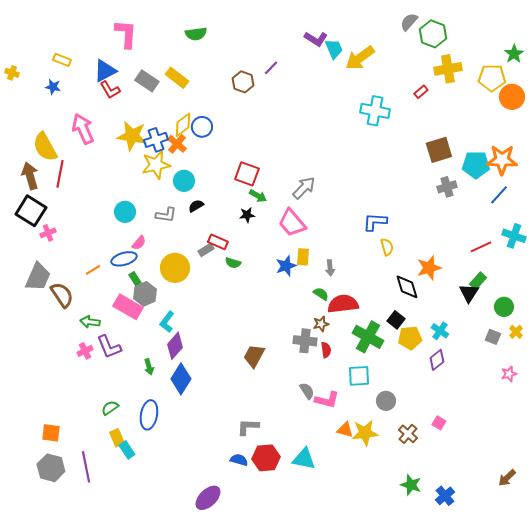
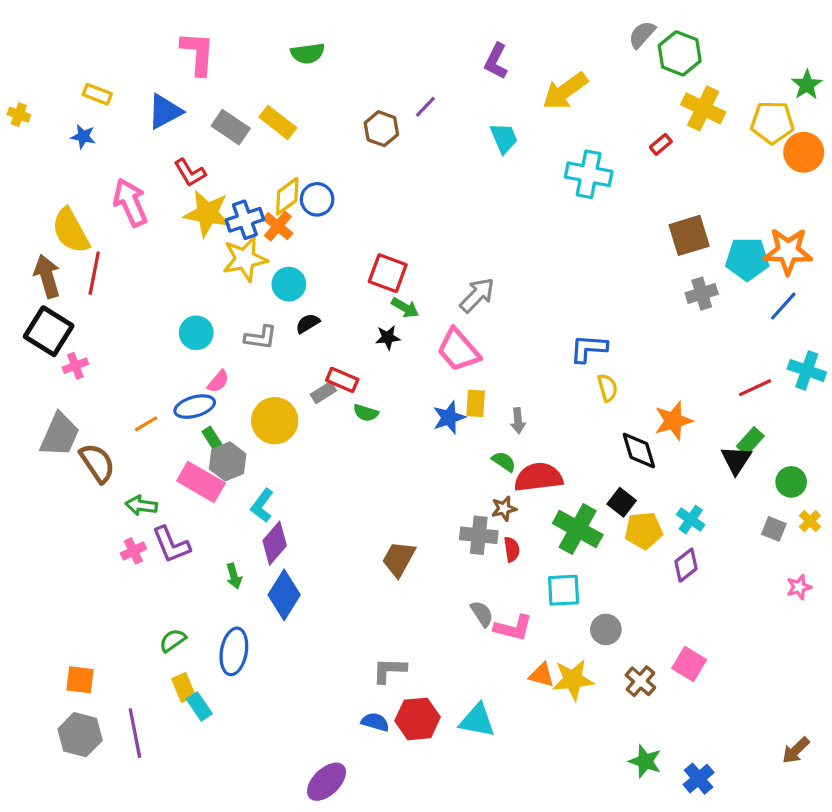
purple L-shape: (316, 39) -> (496, 61), turned 85
cyan trapezoid: (334, 49) -> (504, 138), moved
yellow cross: (448, 69) -> (703, 108), turned 36
red L-shape: (110, 90) -> (190, 173), moved
pink square: (439, 423) -> (689, 664), size x1.5

